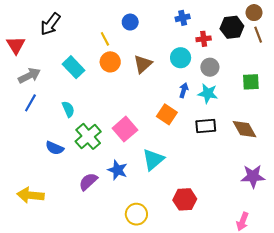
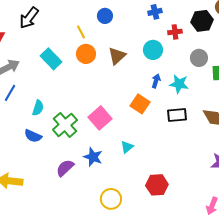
gray circle: (210, 67) -> (199, 58), moved
cyan semicircle: (68, 109) -> (38, 108), moved, turned 42
cyan triangle: (153, 160) -> (127, 147), size x0.6

